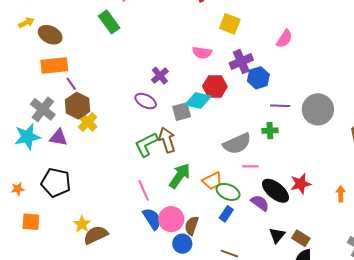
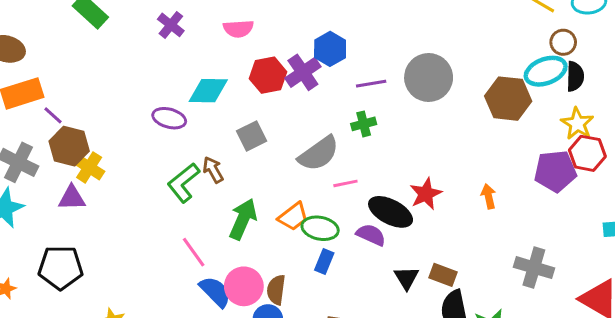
purple cross: (241, 62) -> (303, 72), moved
purple cross: (160, 76) -> (171, 25), moved
cyan diamond: (198, 101) -> (208, 91), moved
gray square: (182, 112) -> (252, 136), moved
purple triangle: (58, 138) -> (72, 198), moved
brown arrow: (167, 140) -> (213, 170), size x0.7

